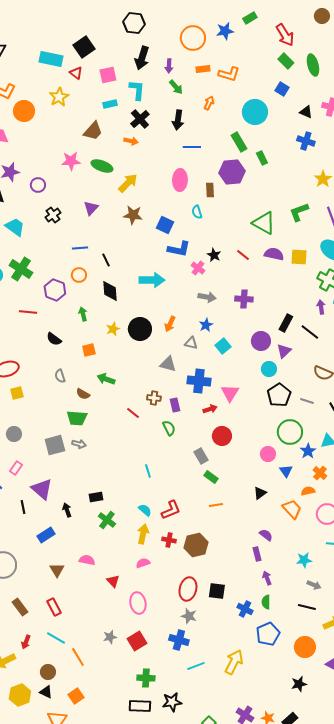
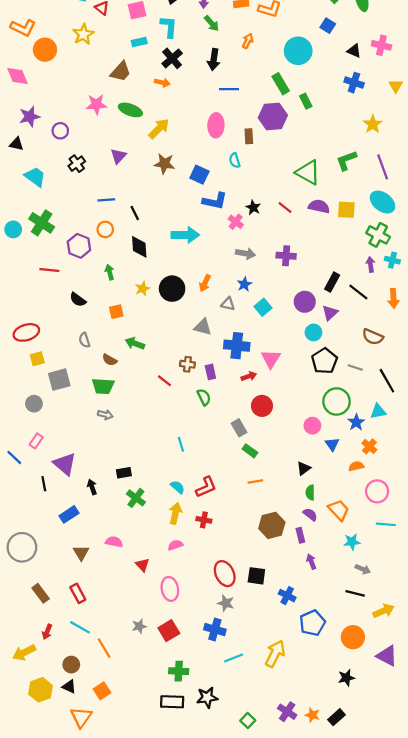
gray square: (55, 445) -> (59, 380), moved
orange trapezoid: (292, 509) -> (339, 510), moved
brown hexagon: (196, 545) -> (272, 525), moved
red ellipse: (188, 589) -> (225, 574), turned -40
green semicircle: (266, 602) -> (310, 492), moved

